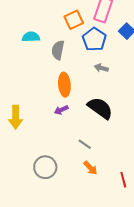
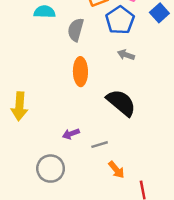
purple arrow: (61, 110) -> (71, 134), moved
gray line: (85, 144) -> (100, 145), turned -56
orange arrow: (90, 168) -> (116, 170), moved

